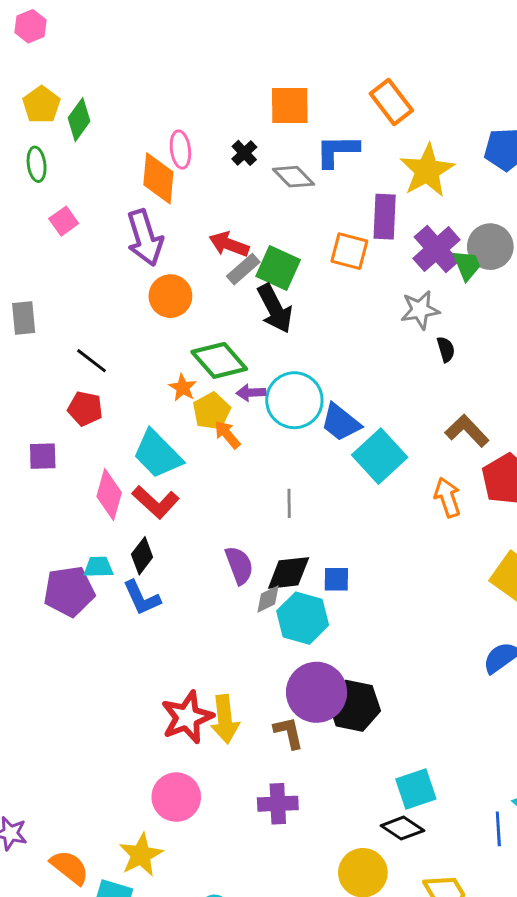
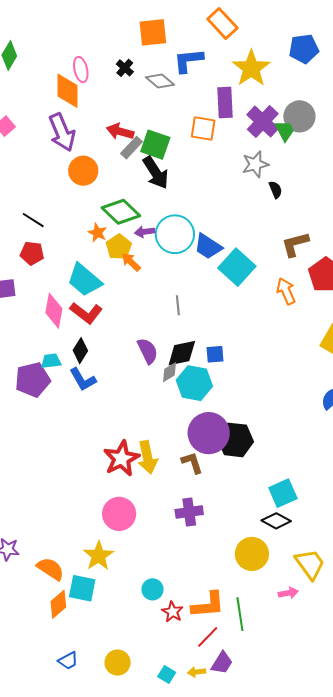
brown L-shape: (467, 431) -> (295, 244), turned -56

